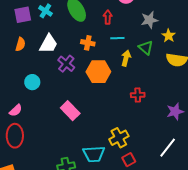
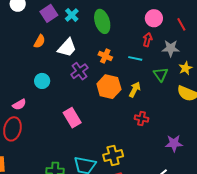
purple square: (23, 15) -> (49, 13), turned -36
red arrow: (108, 17) -> (147, 40), moved
yellow arrow: (126, 58) -> (135, 90), moved

